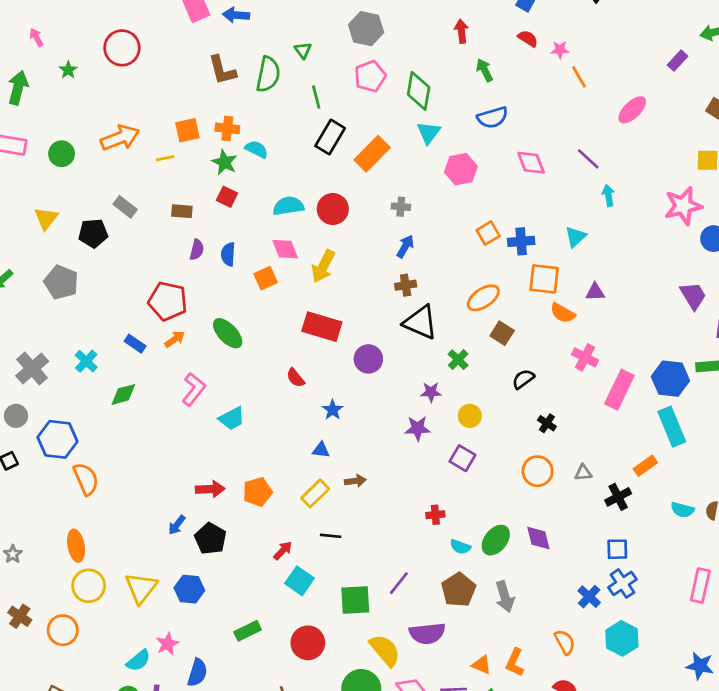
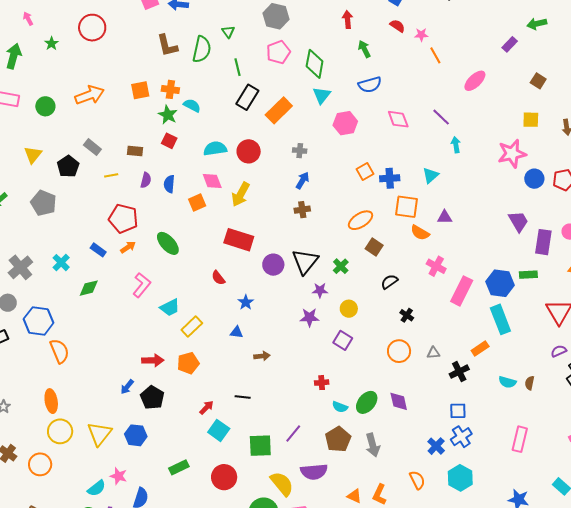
yellow line: (165, 158) -> (111, 175), moved
black pentagon: (93, 233) -> (68, 166), turned -30
black triangle: (420, 322) -> (305, 262), moved, turned 44
yellow rectangle: (315, 493) -> (192, 327), moved
pink star: (167, 644) -> (119, 476), turned -30

